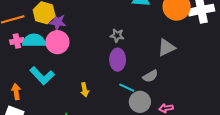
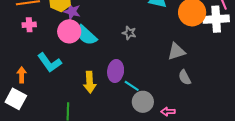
cyan semicircle: (34, 41) -> (86, 35), moved, turned -145
purple ellipse: (118, 60) -> (116, 71), moved
gray semicircle: (150, 76) -> (185, 77), moved, turned 84
yellow arrow: (85, 90) -> (90, 82), size x1.5

